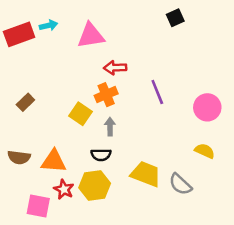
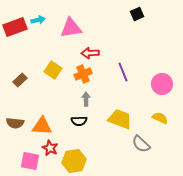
yellow square: (81, 114) -> (53, 70), moved
yellow trapezoid: (146, 174) -> (120, 119), moved
yellow hexagon: (95, 185) -> (74, 161), moved

